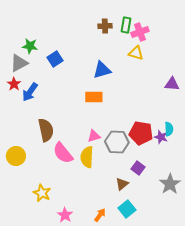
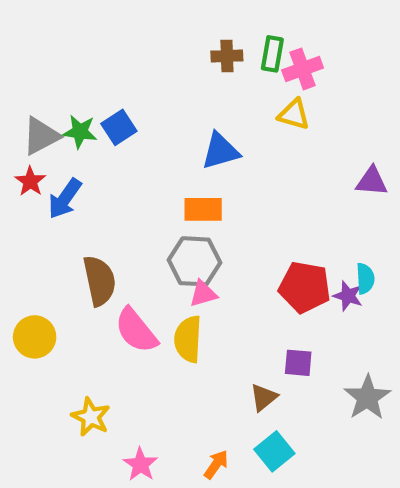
green star: (30, 46) -> (80, 132), moved
gray hexagon: (117, 142) -> (194, 261), moved
purple square: (138, 168) -> (298, 363), turned -32

